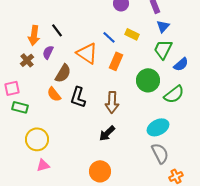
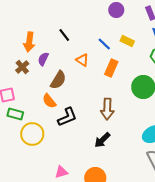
black line: (57, 30) -> (64, 35), moved
orange triangle: (87, 53) -> (82, 60), size x0.6
black L-shape: (78, 97) -> (67, 117), moved, turned -130
yellow circle: (37, 139) -> (32, 134), moved
pink triangle: (43, 165) -> (61, 172), moved

